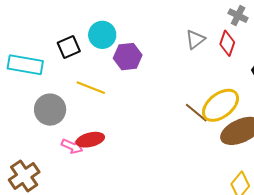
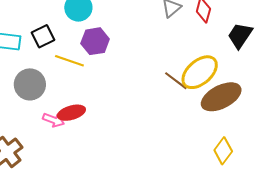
black square: (69, 47) -> (43, 36), moved
purple hexagon: (128, 57) -> (95, 41), moved

